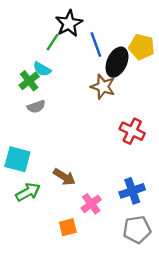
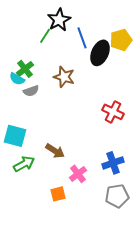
yellow pentagon: (142, 47) -> (121, 40), turned -30
cyan semicircle: (42, 69) -> (17, 79), moved
brown star: (103, 87) -> (64, 77), moved

